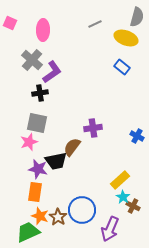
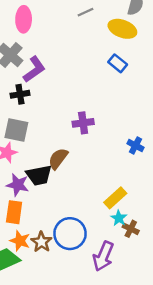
purple cross: (93, 128) -> (83, 123), moved

